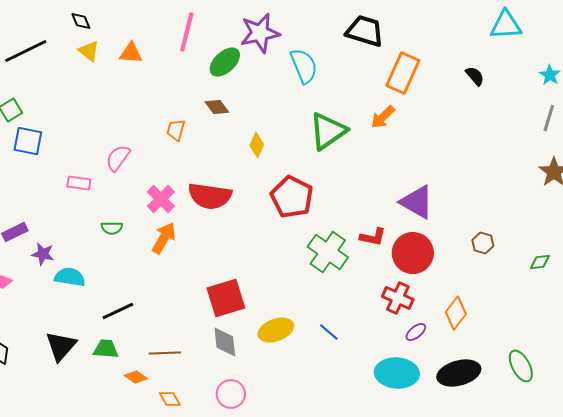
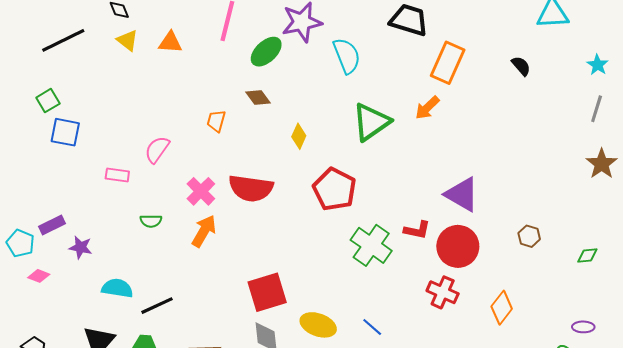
cyan semicircle: (70, 277) -> (117, 288), moved
yellow ellipse: (276, 330) -> (318, 325), turned 40
purple ellipse: (416, 332) -> (583, 327), moved, turned 40

